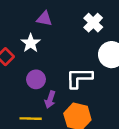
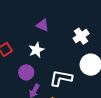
white star: (31, 43) -> (36, 50), moved

